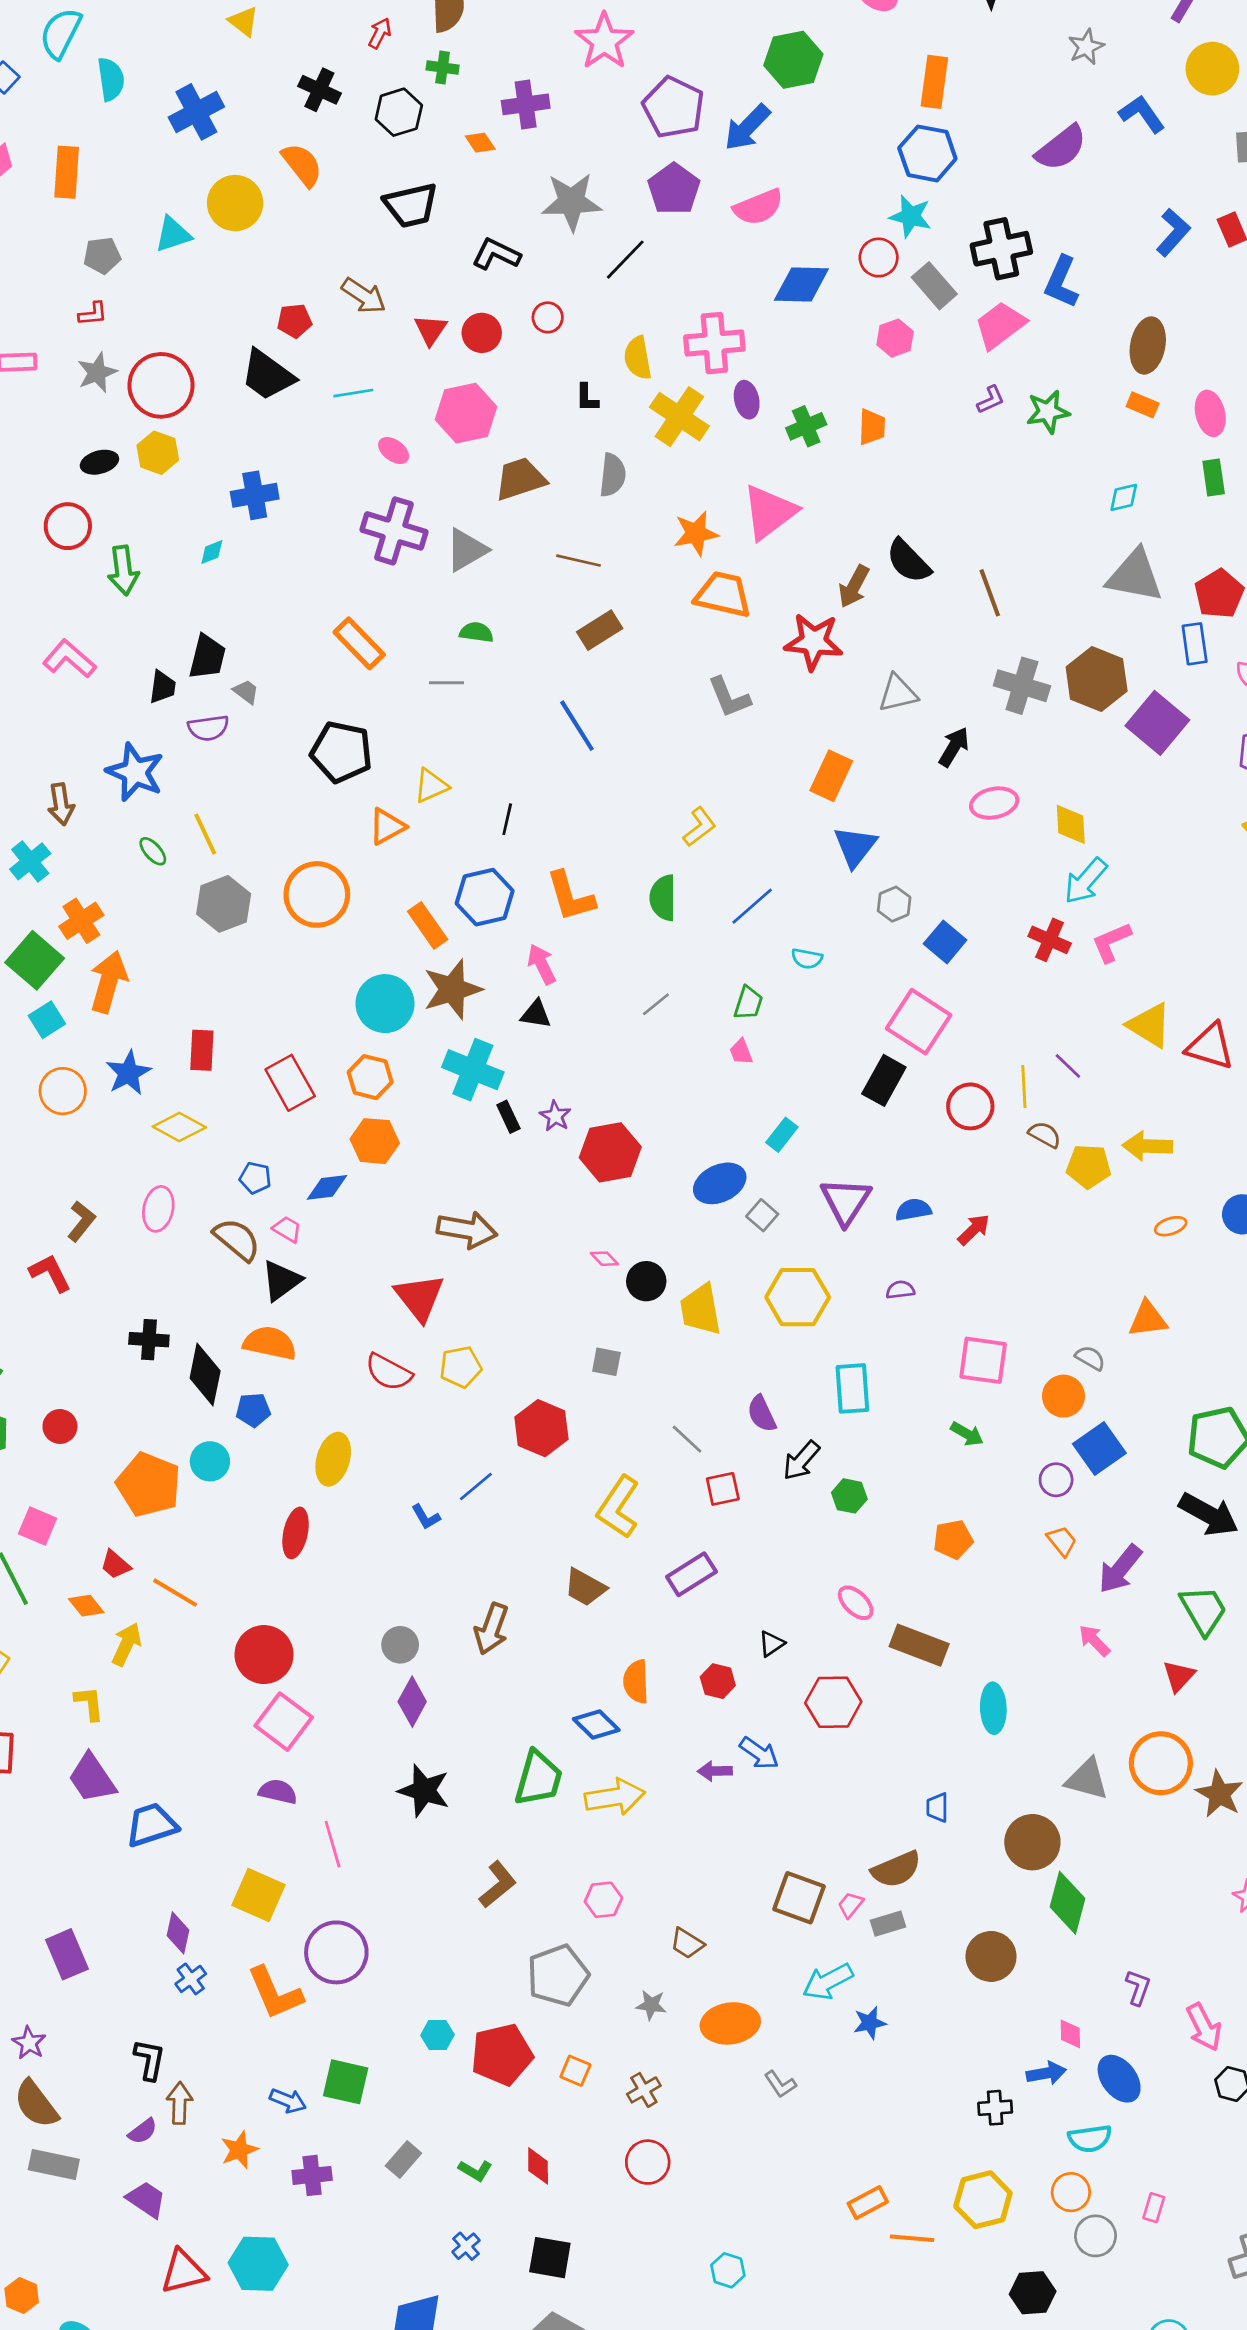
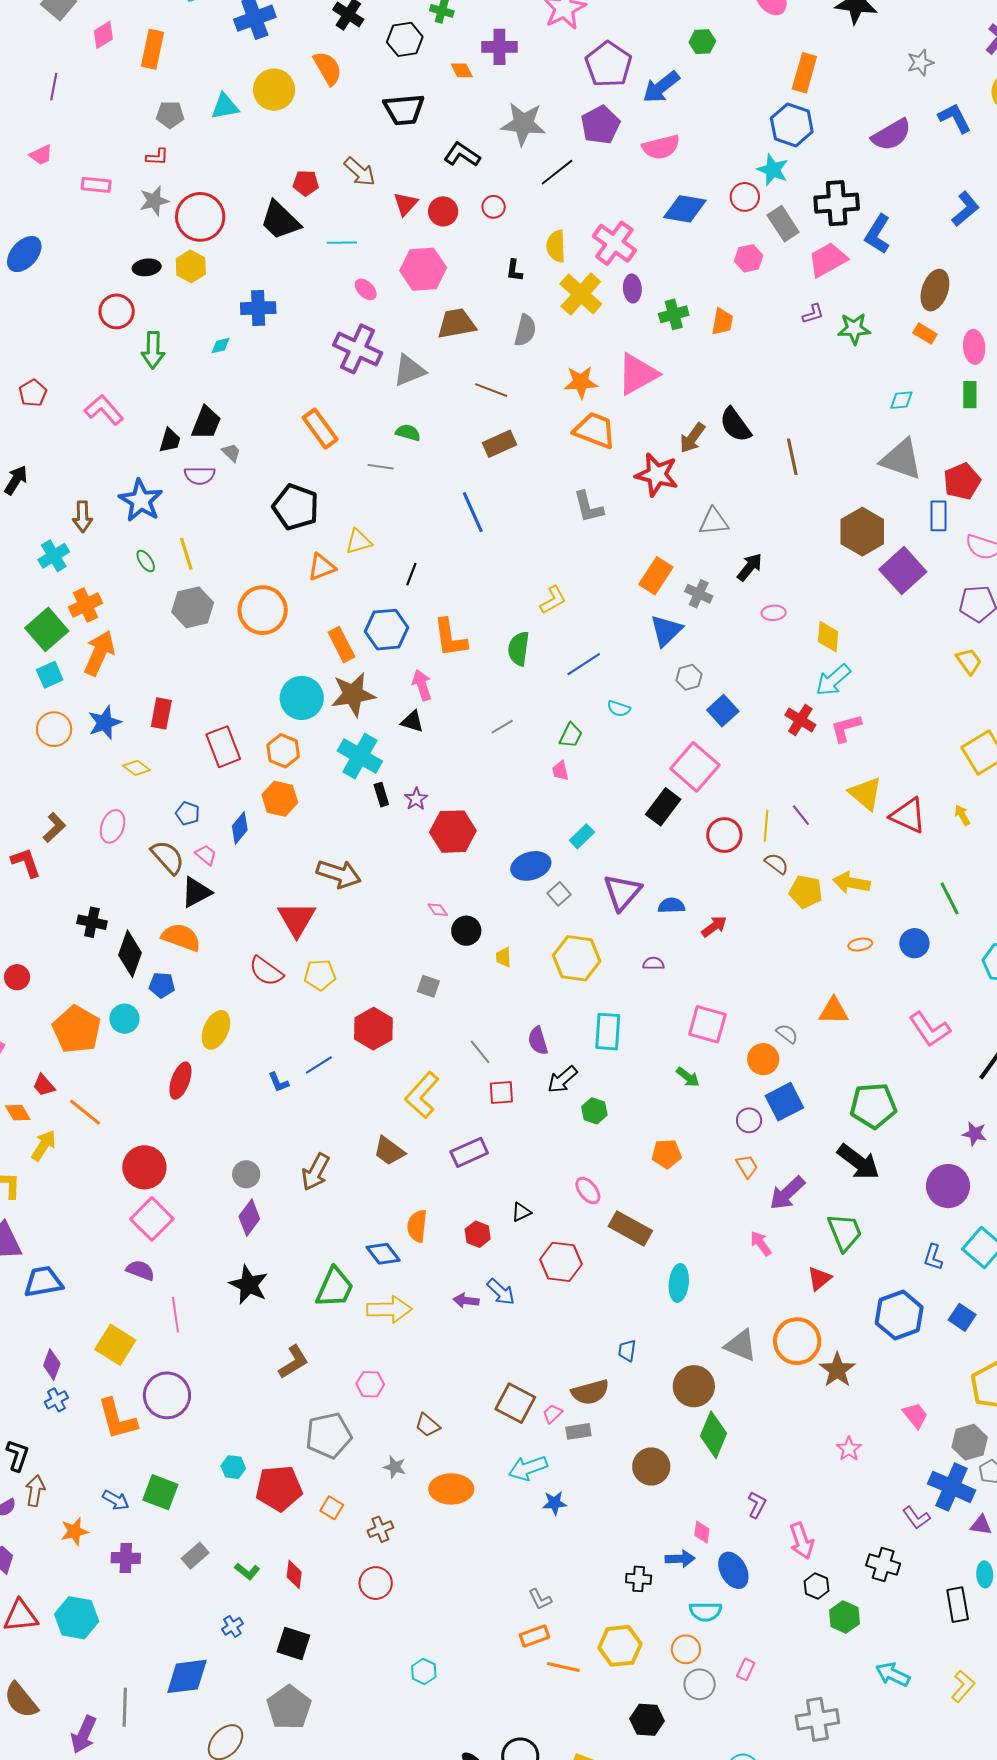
green hexagon: (793, 60) -> (702, 42), size x0.6
pink cross: (714, 343) -> (614, 243), turned 33
gray cross: (1022, 686) -> (699, 594), moved, size x0.7
pink ellipse: (994, 803) -> (774, 613), size x0.7
yellow diamond: (179, 1127) -> (137, 768), size x0.7
blue diamond: (327, 1187) -> (240, 828), turned -52
yellow trapezoid: (701, 1309) -> (504, 957), size x0.5
gray L-shape: (780, 2084) -> (540, 1599), moved

